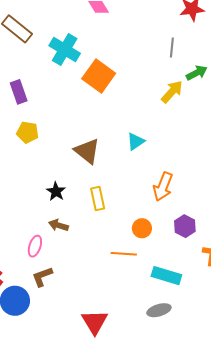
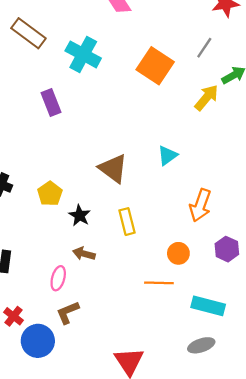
gray line: (172, 48) -> (204, 48), turned 30
orange square: (99, 76) -> (155, 66), moved
purple rectangle: (19, 92) -> (51, 102), moved
yellow pentagon: (28, 132) -> (50, 194), moved, turned 30

